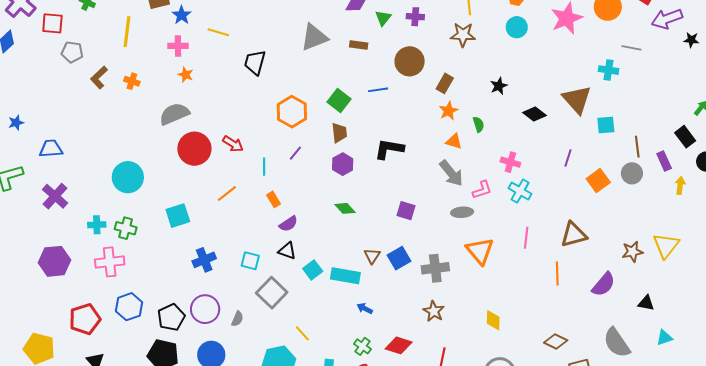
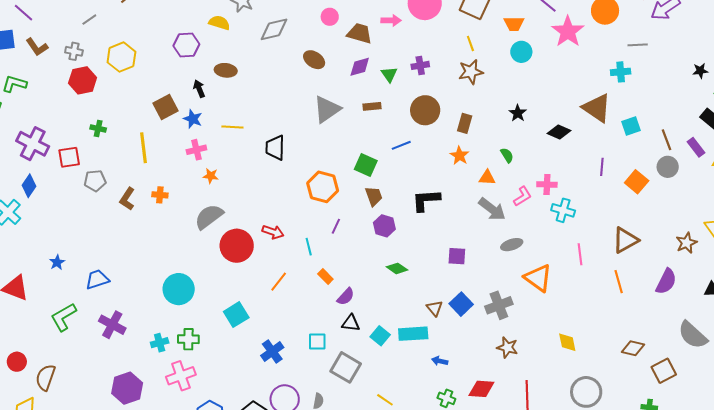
black star: (691, 40) -> (700, 71), moved
orange star: (449, 111) -> (459, 156), moved
pink L-shape: (482, 190) -> (522, 196), moved

